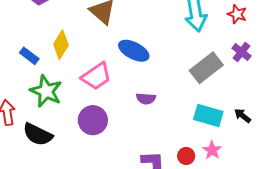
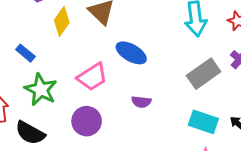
yellow diamond: (61, 45) -> (62, 21), moved

